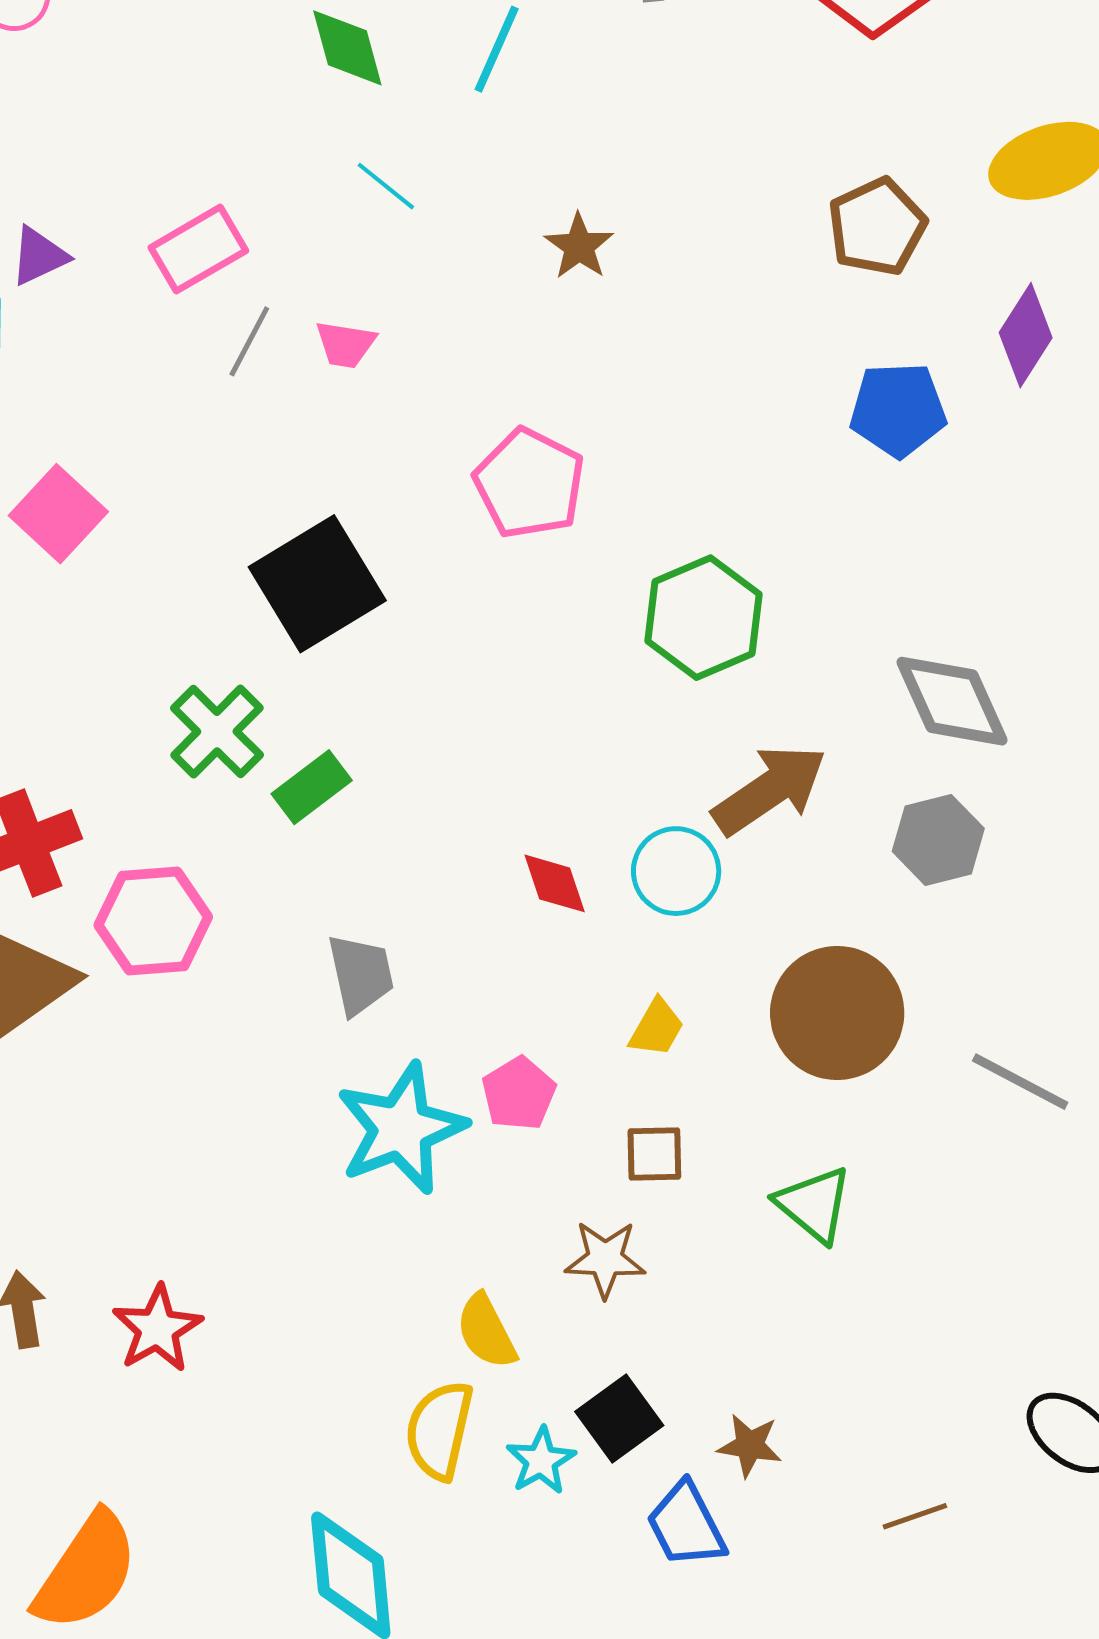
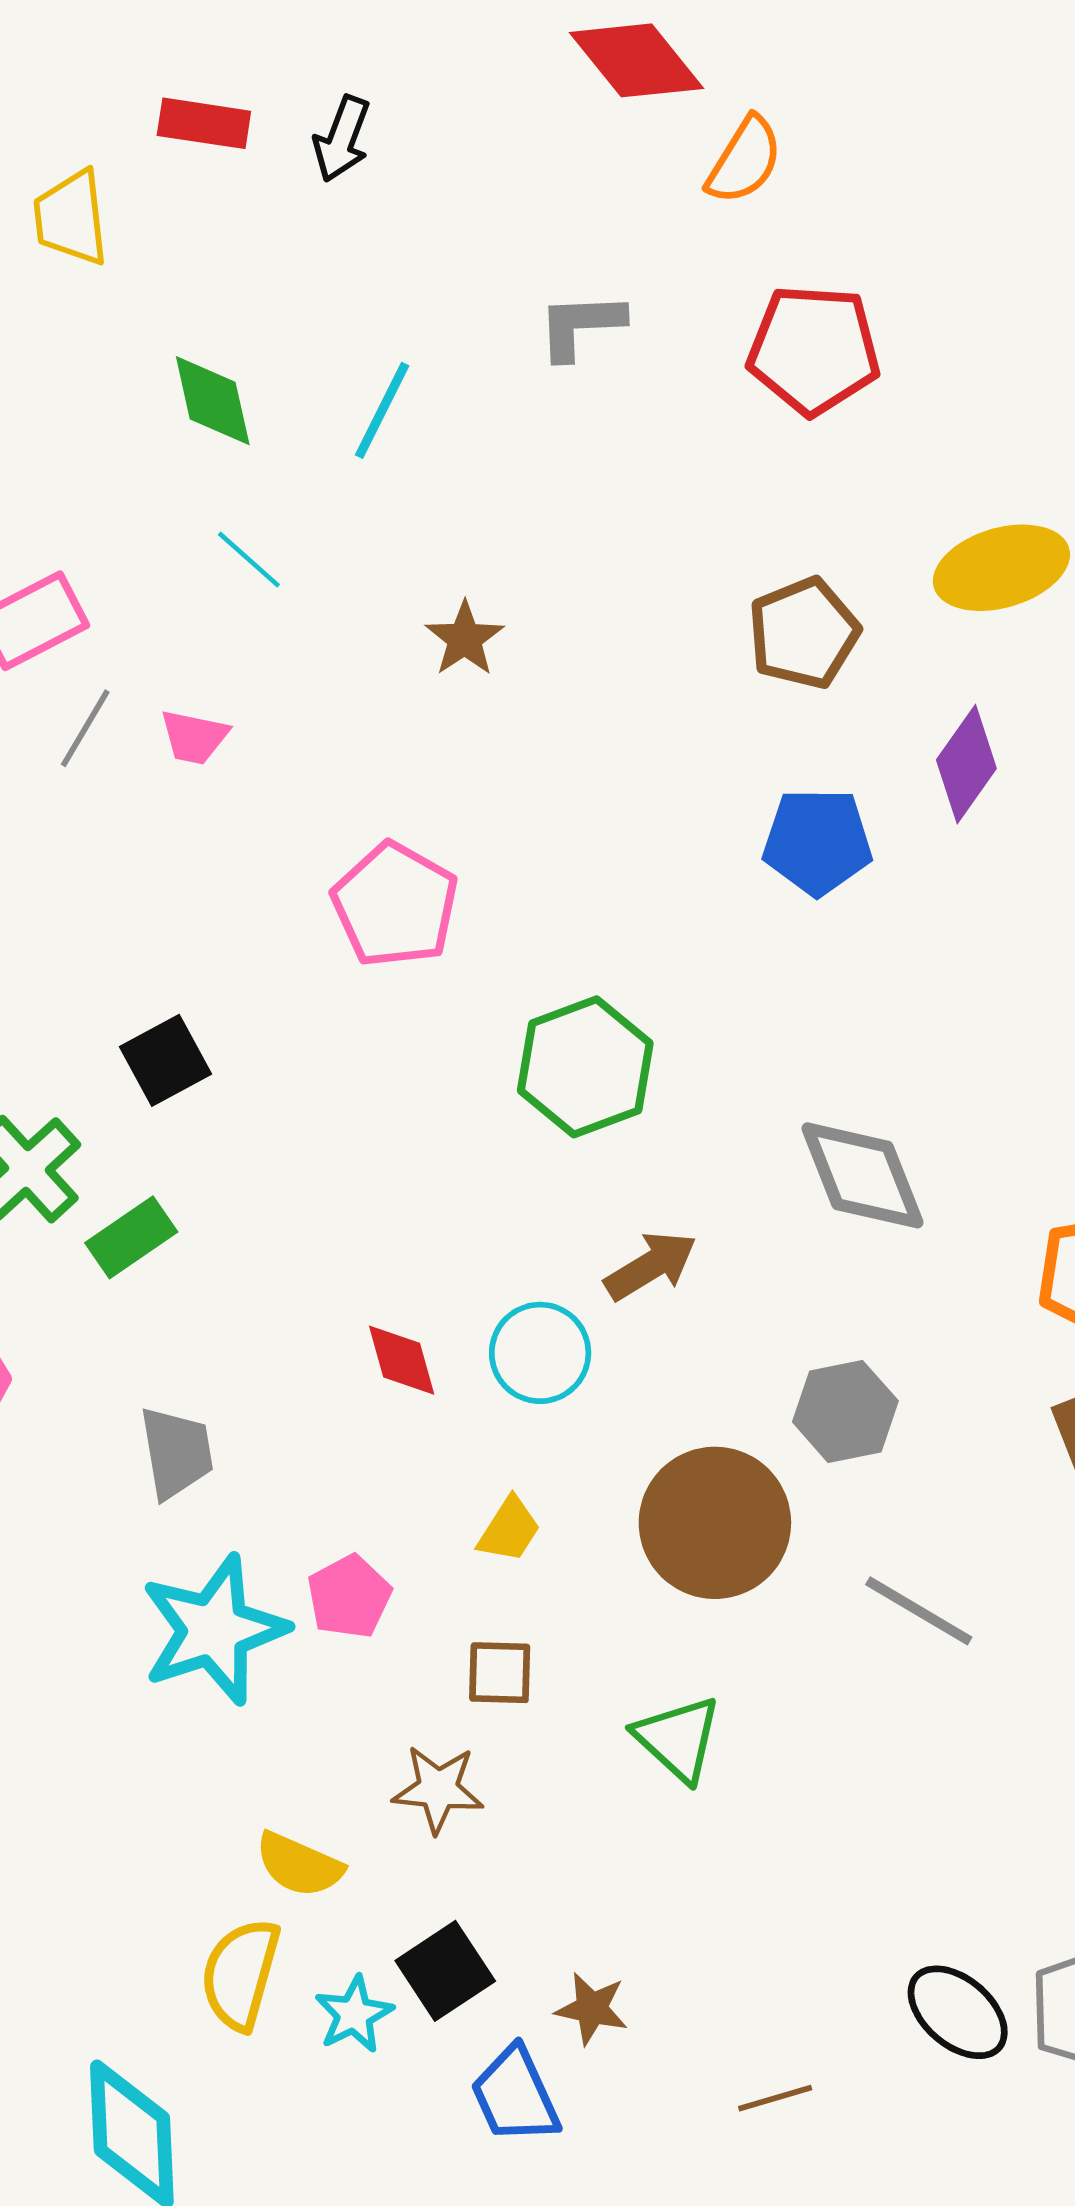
black square: (317, 584) -> (166, 1060), moved, size x0.6
brown arrow: (770, 790) -> (651, 1266), size x0.7
gray hexagon: (938, 840) -> (845, 1411), moved
yellow semicircle: (486, 1331) -> (299, 1865), turned -42

